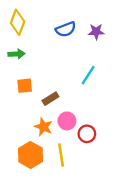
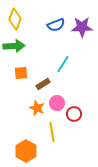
purple star: (96, 32) -> (82, 27), size x1.5
green arrow: (16, 54) -> (14, 46), size x1.5
cyan line: (88, 75) -> (63, 64), moved
orange hexagon: (30, 155) -> (26, 151), moved

